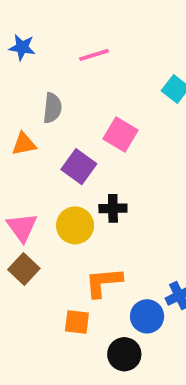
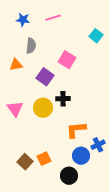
blue star: (22, 47) -> (23, 20), moved
brown square: (24, 269) -> (25, 162), moved
orange L-shape: (103, 282) -> (76, 130), moved
orange square: (77, 322) -> (44, 159), turned -32

